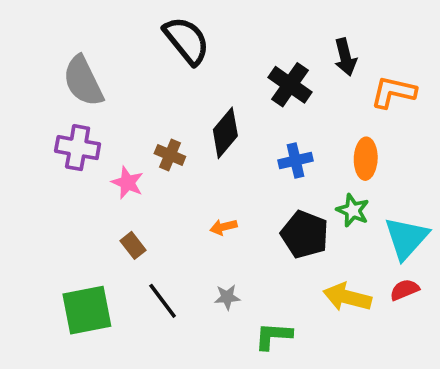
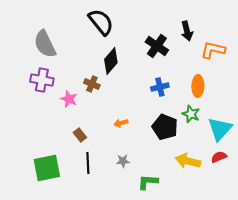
black diamond: (225, 133) -> (111, 61), moved
brown rectangle: (133, 245) -> (80, 135), moved
black line: (163, 301) -> (88, 163), turned 35

